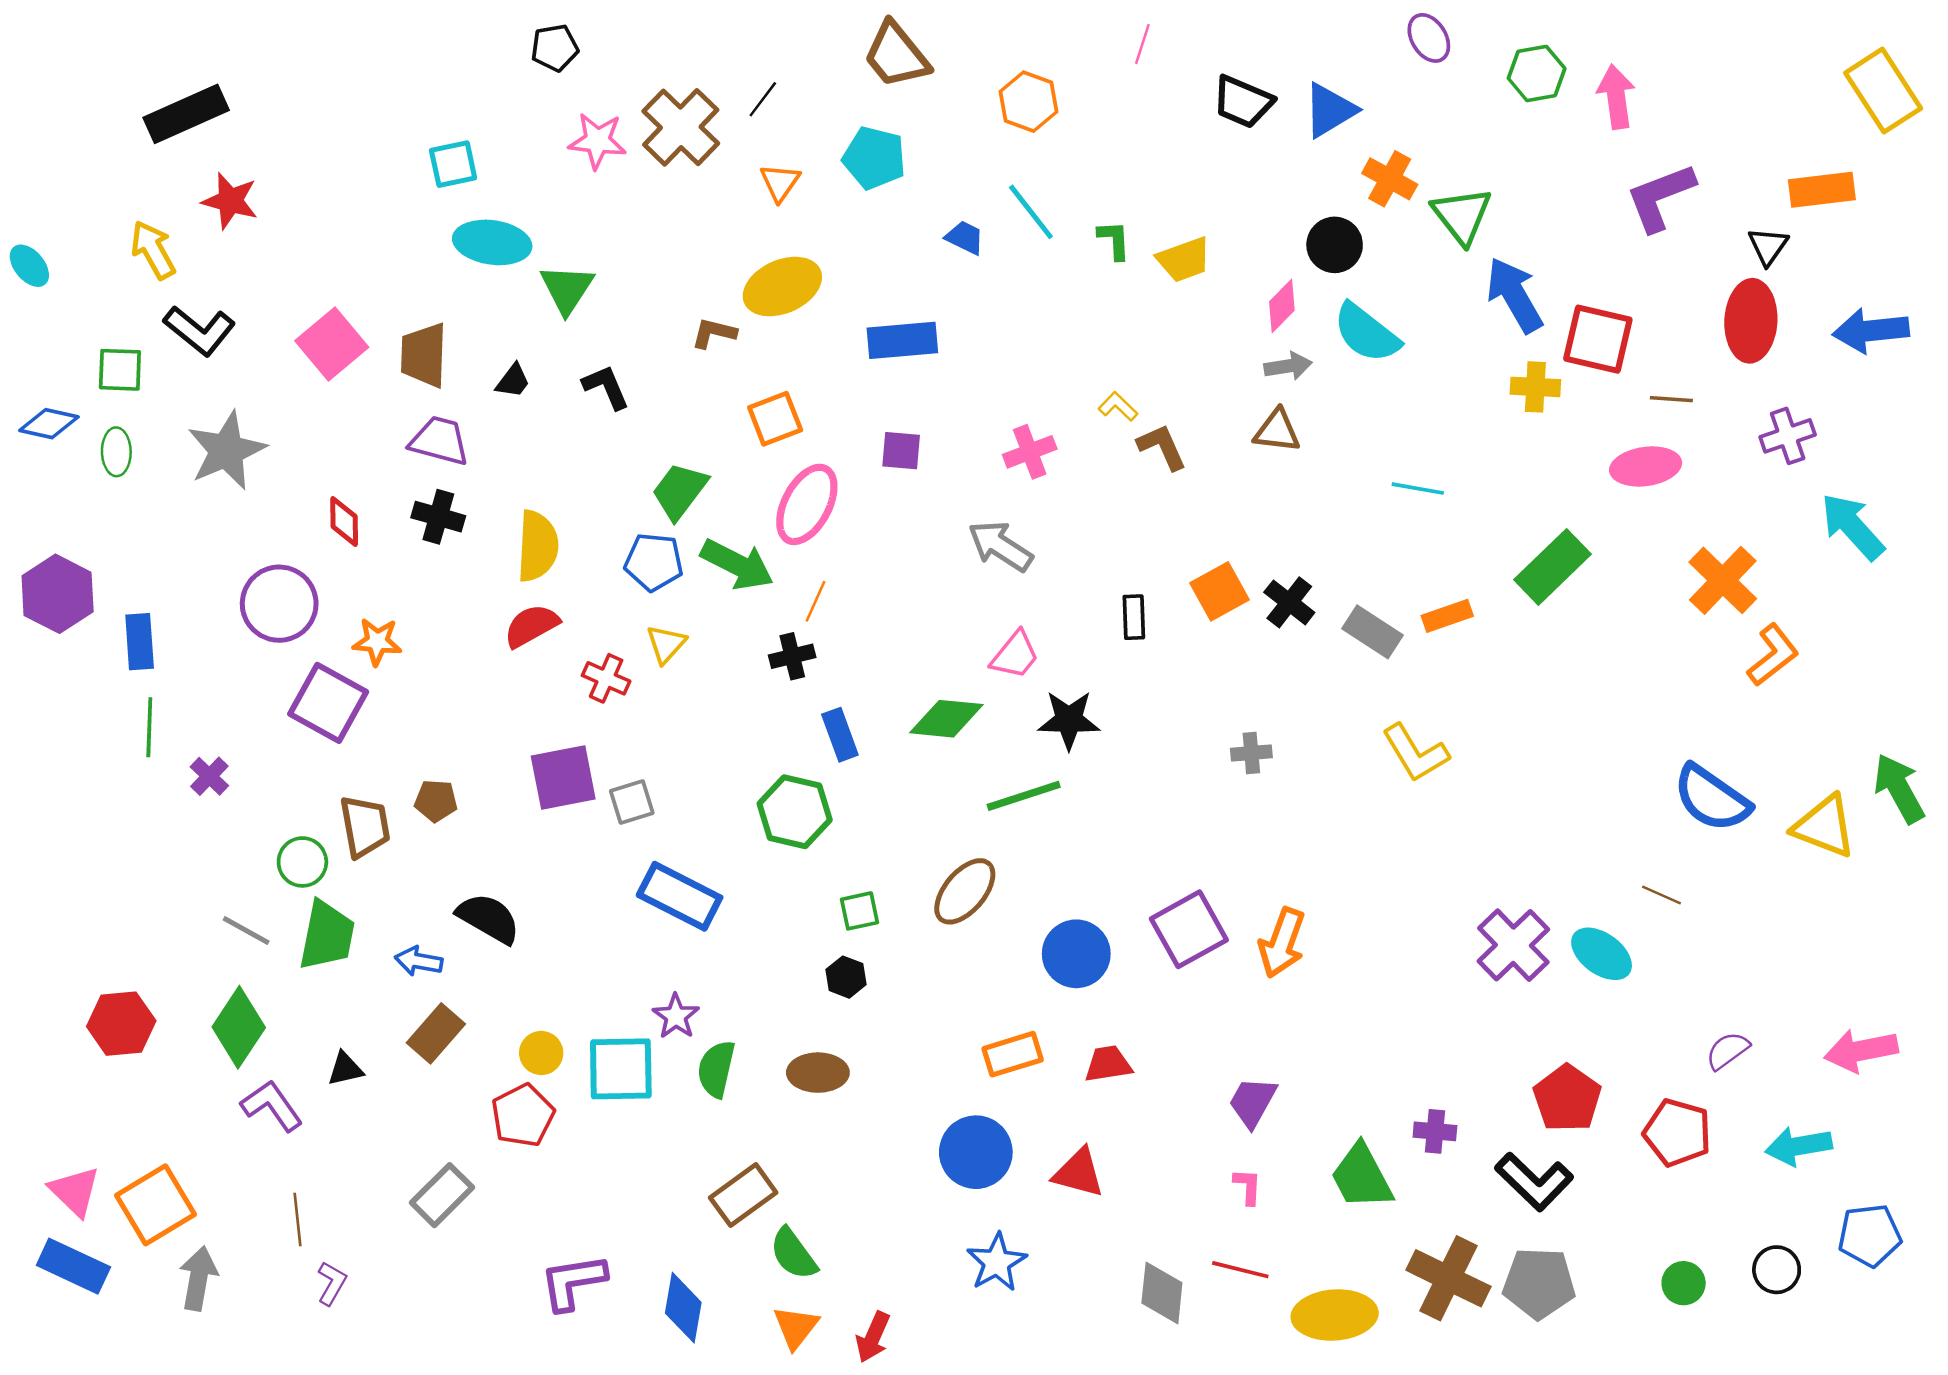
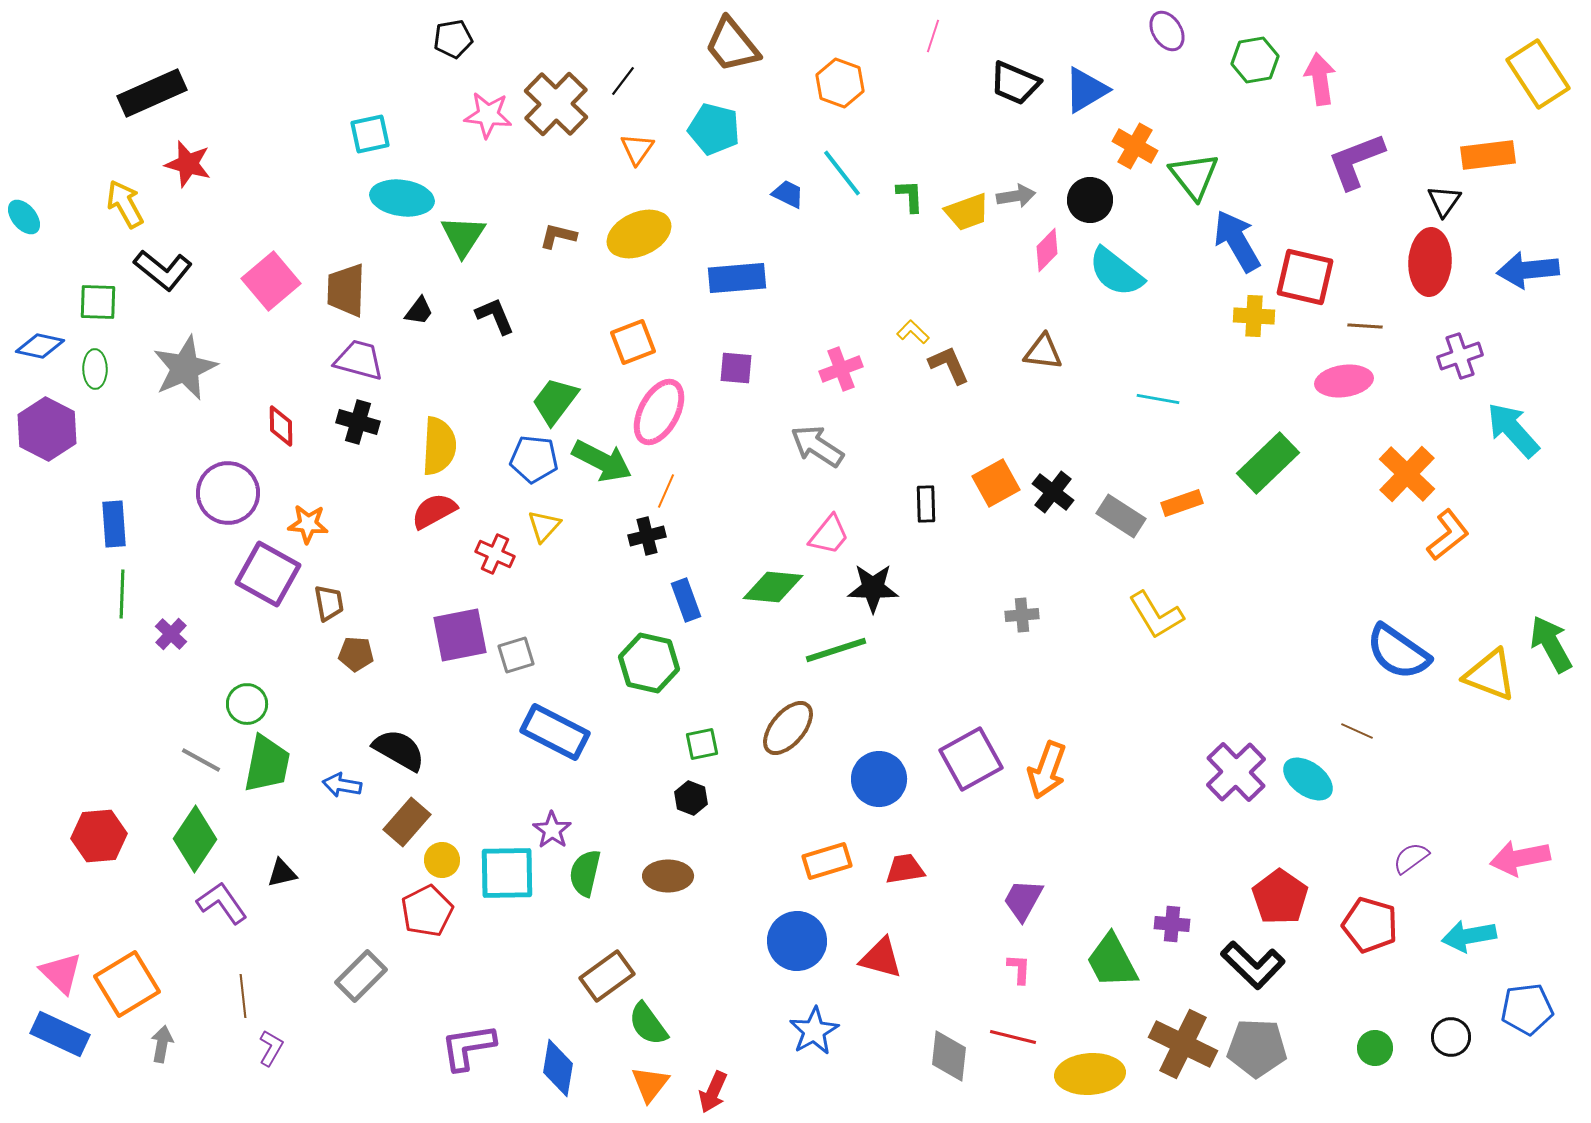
brown L-shape: (714, 333) -> (558, 236), moved
gray arrow: (1288, 366) -> (1016, 196), moved
purple hexagon: (58, 594) -> (47, 429), moved
brown trapezoid: (365, 826) -> (329, 603), moved, size x0.7
brown rectangle: (436, 1033) -> (407, 822), moved
gray arrow: (198, 1278) -> (162, 1044), size x0.7

